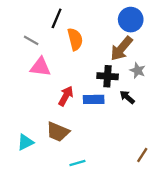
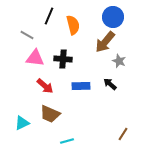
orange semicircle: (75, 39) -> (73, 25), moved
black cross: (108, 76) -> (63, 59), moved
red arrow: (66, 96) -> (45, 86), moved, turned 102

